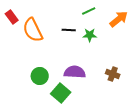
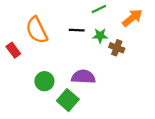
red rectangle: (12, 17) -> (13, 50), moved
brown cross: (113, 74) -> (117, 48), moved

